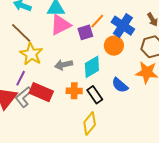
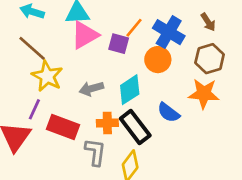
purple square: (85, 32) -> (119, 44), turned 35
black rectangle: (95, 95) -> (135, 127), size x1.4
gray L-shape: (24, 97) -> (95, 152), moved, turned 140

